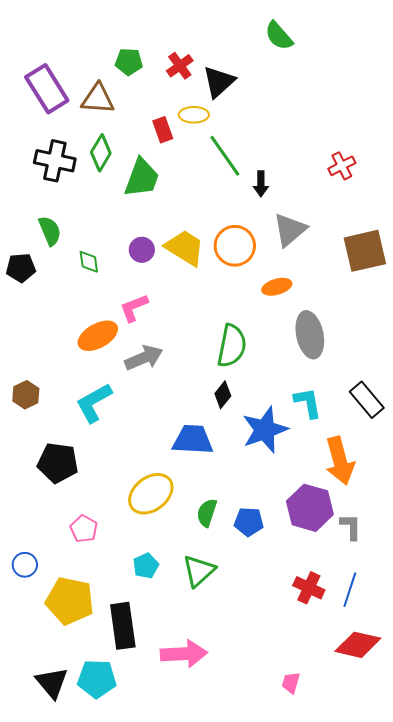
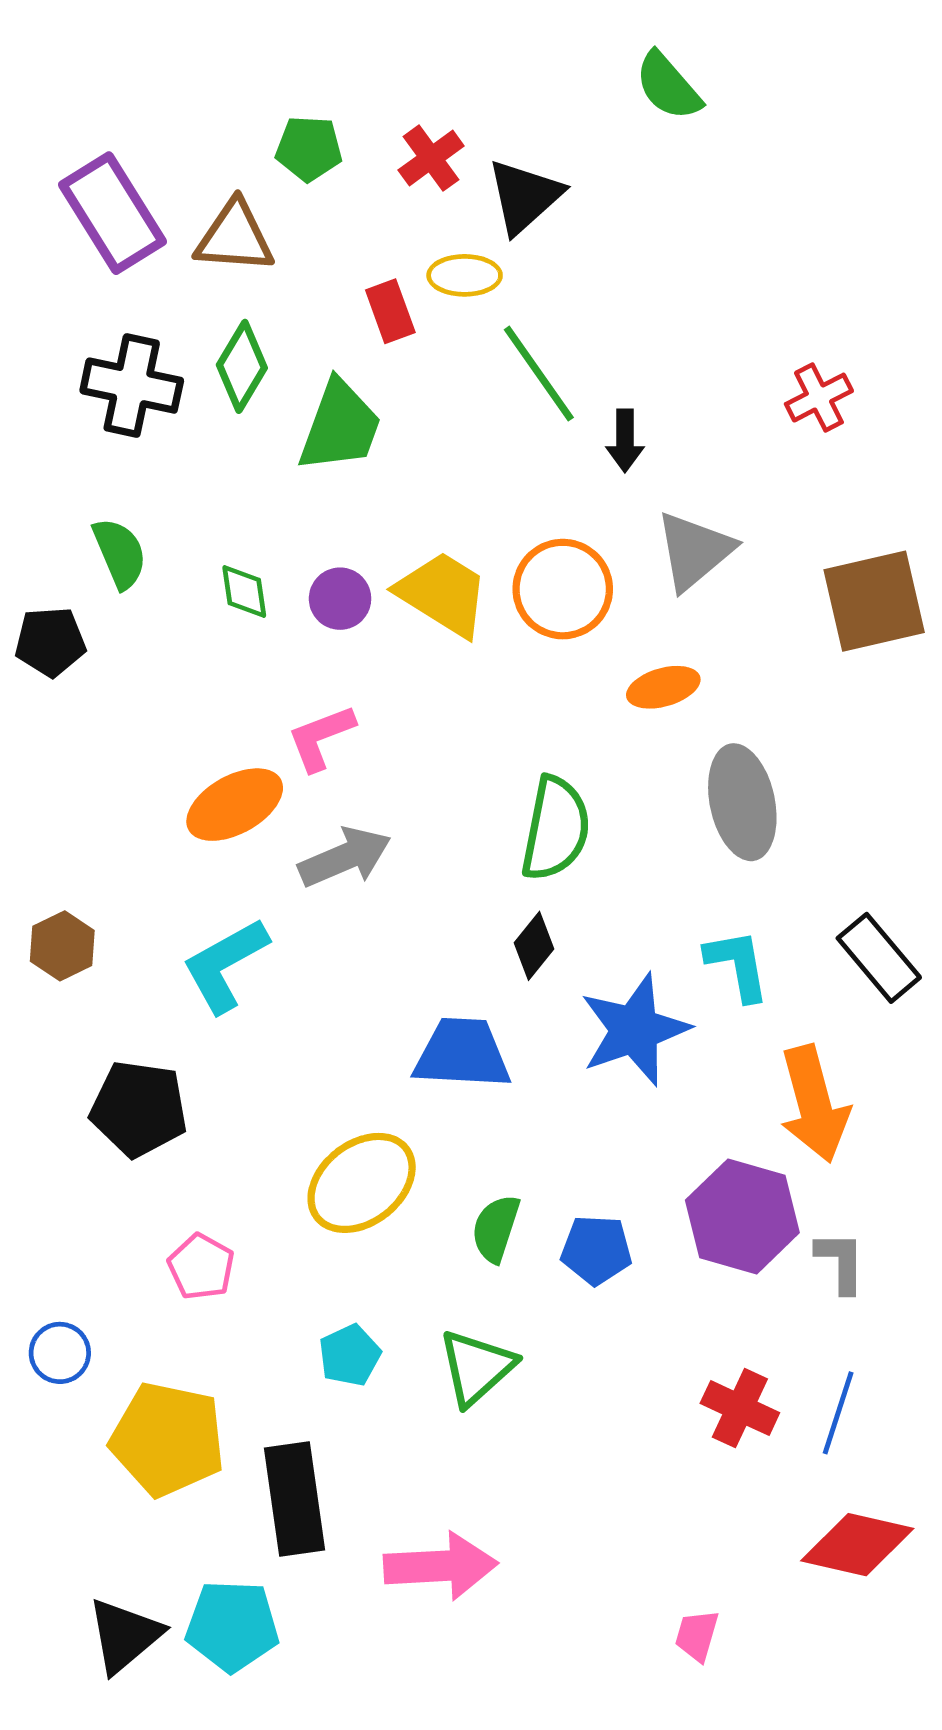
green diamond: (89, 262) -> (244, 591), moved
black triangle: (52, 683) -> (125, 1636), turned 30

